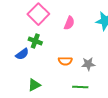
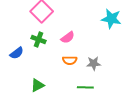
pink semicircle: (69, 23) -> (68, 37), moved, turned 32
blue semicircle: (22, 54) -> (17, 53), moved

